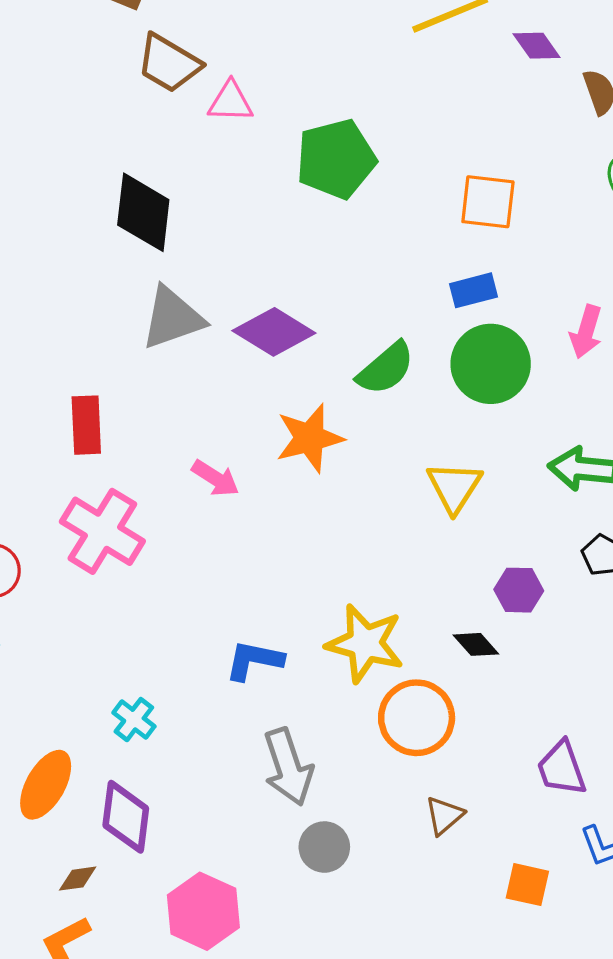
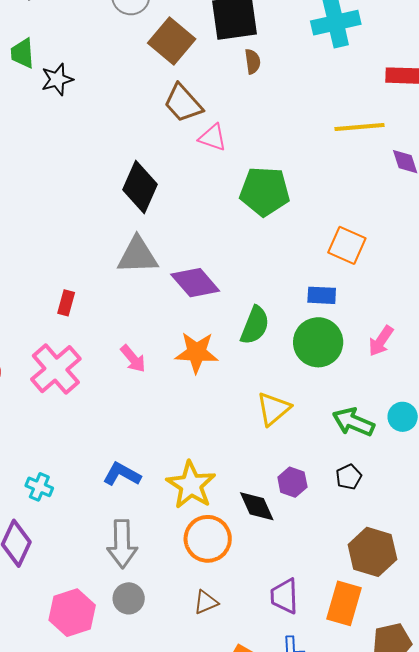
green semicircle: (386, 368) -> (255, 325), turned -45
red rectangle: (86, 425) -> (66, 303), size x0.7
black diamond: (476, 644) -> (257, 506), size x1.4
cyan cross: (134, 720) -> (39, 487), turned -32
pink hexagon: (203, 911) -> (72, 613), moved

